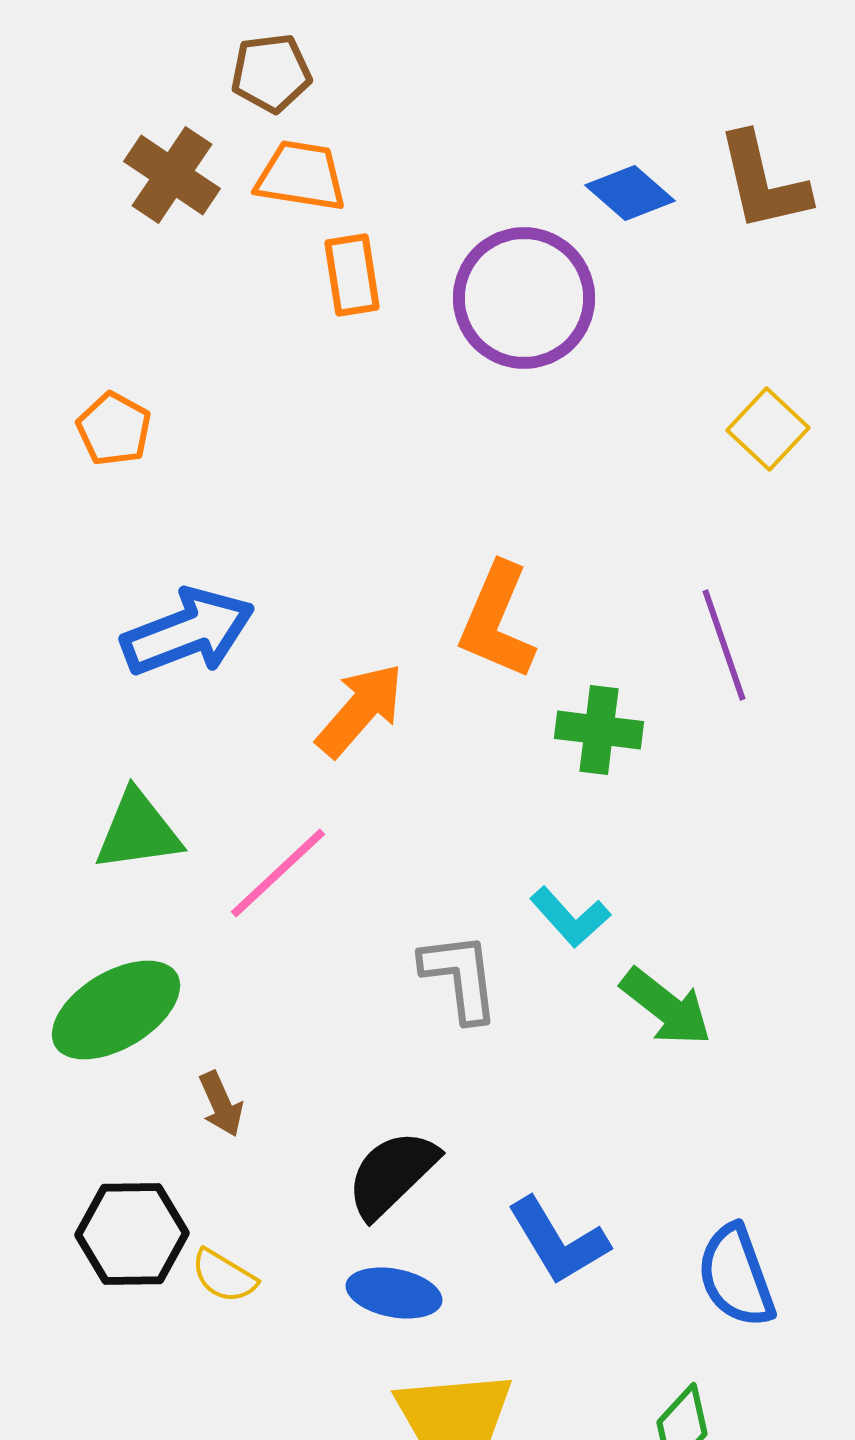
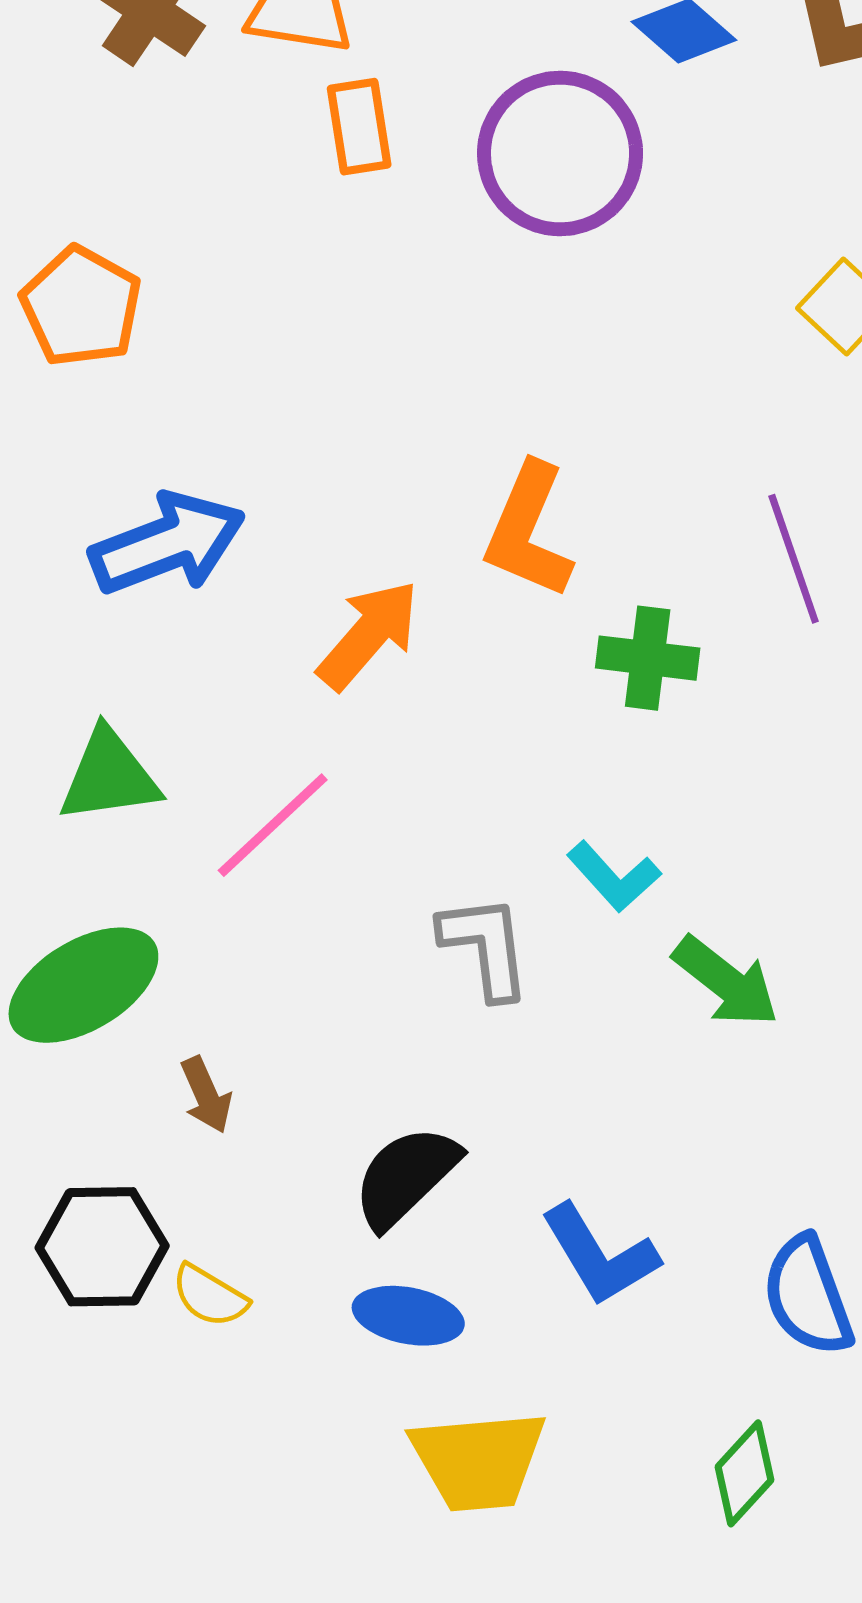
orange pentagon: (114, 429) -> (81, 307), size x1.4

